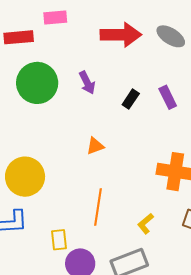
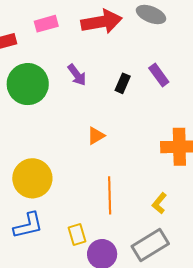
pink rectangle: (55, 18) -> (46, 24), moved

